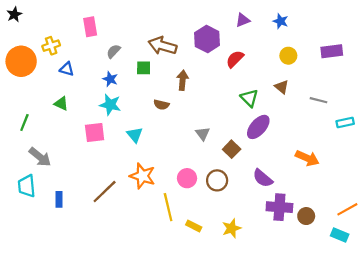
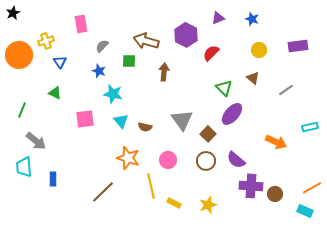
blue triangle: (67, 69) -> (60, 62), turned 40
gray line: (318, 100) -> (286, 90), turned -49
cyan star: (110, 105) -> (113, 94), moved
brown semicircle: (161, 105) -> (145, 127), moved
cyan rectangle: (345, 123) -> (310, 127), moved
gray triangle: (203, 134) -> (182, 120), size x1.6
brown circle: (217, 180) -> (206, 161), moved
brown line: (105, 192) -> (103, 192), moved

